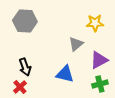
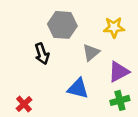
gray hexagon: (25, 21) -> (62, 25), moved
black arrow: (25, 67) -> (42, 54), moved

